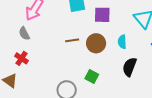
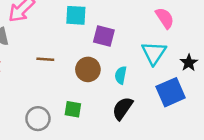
brown line: (72, 40) -> (45, 59), moved
green square: (92, 77) -> (73, 109), turned -32

